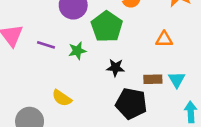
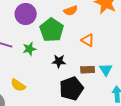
orange triangle: (164, 39) -> (88, 40), moved, turned 32
black pentagon: (131, 104) -> (71, 89), turned -30

